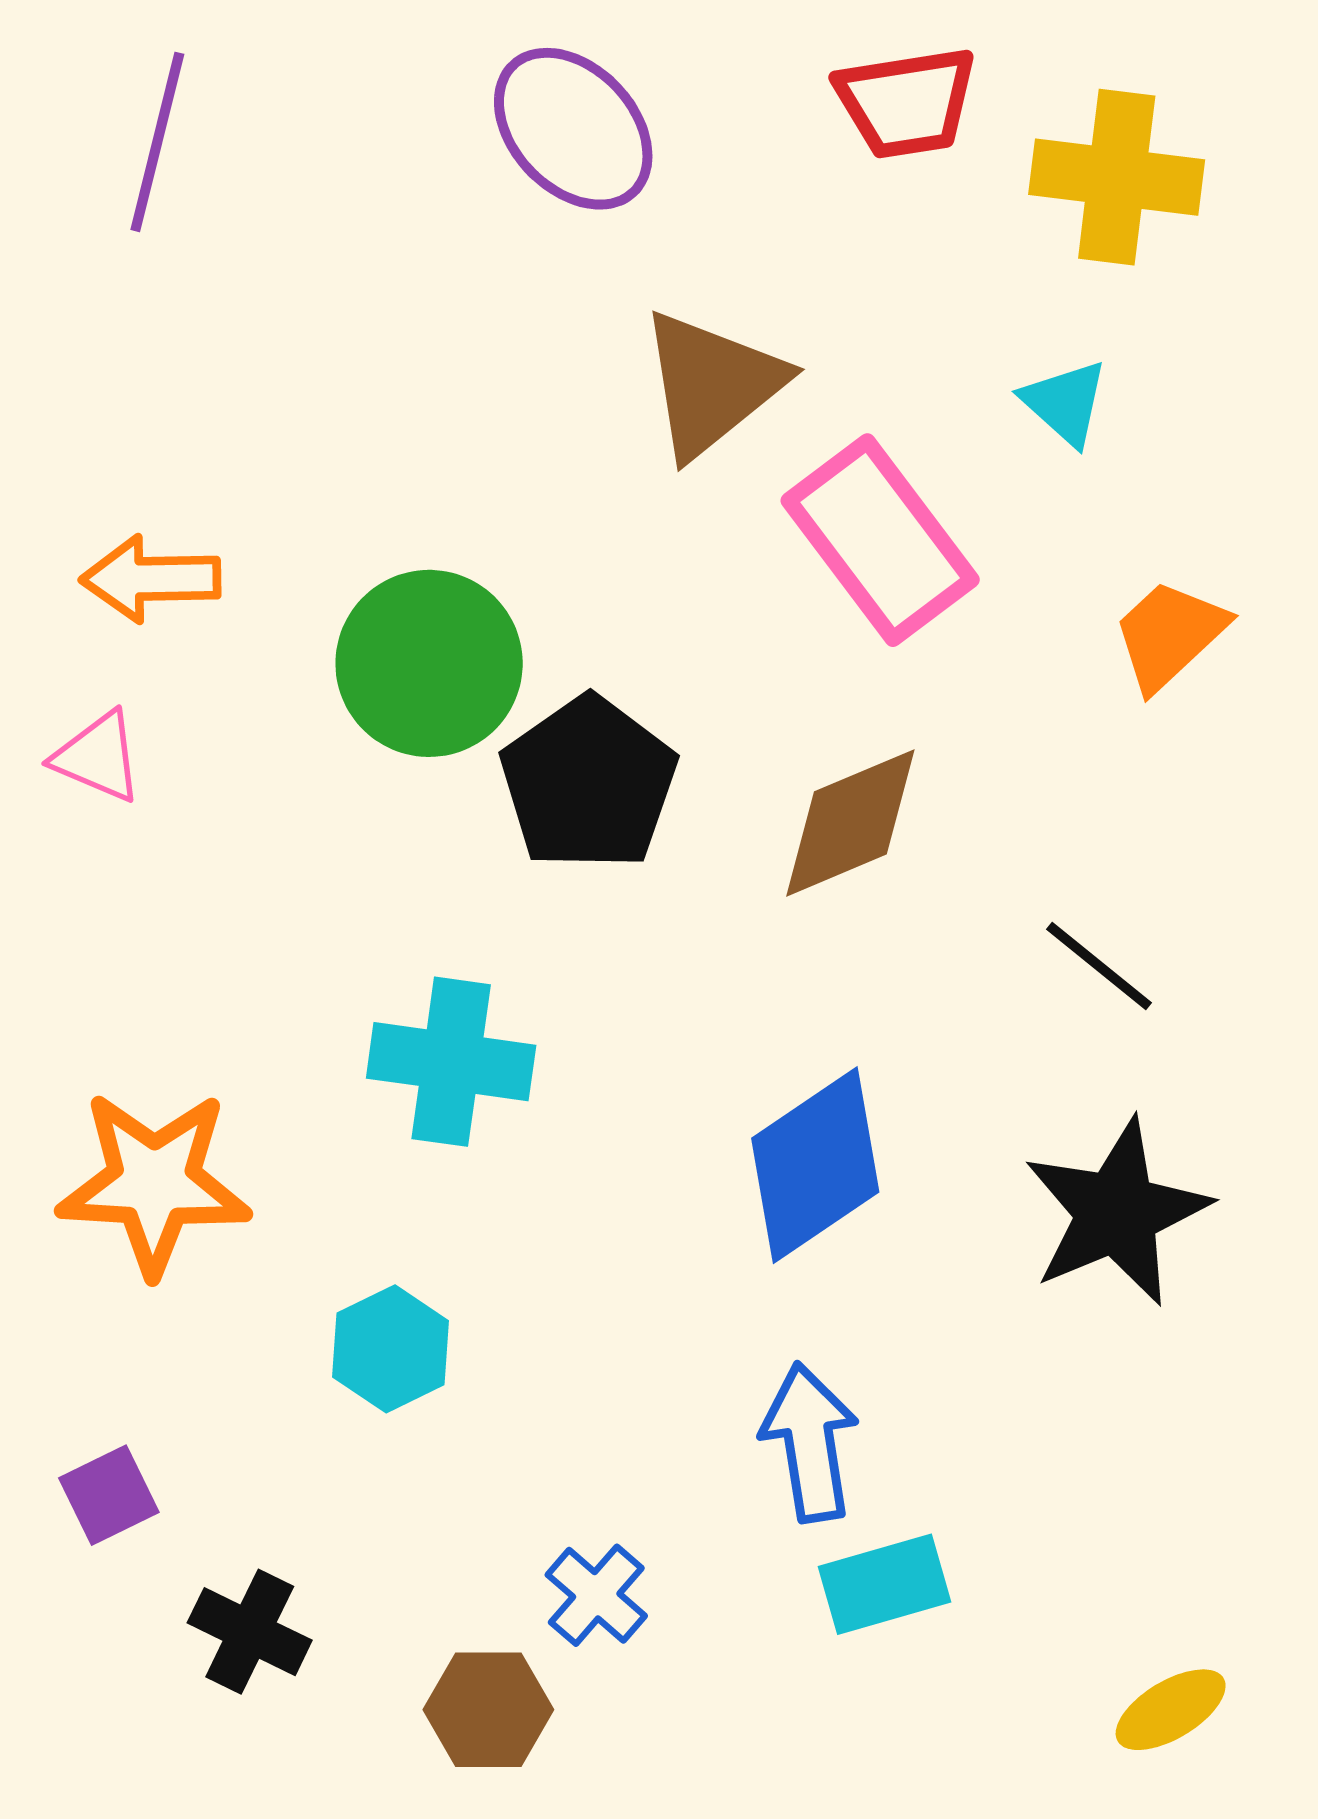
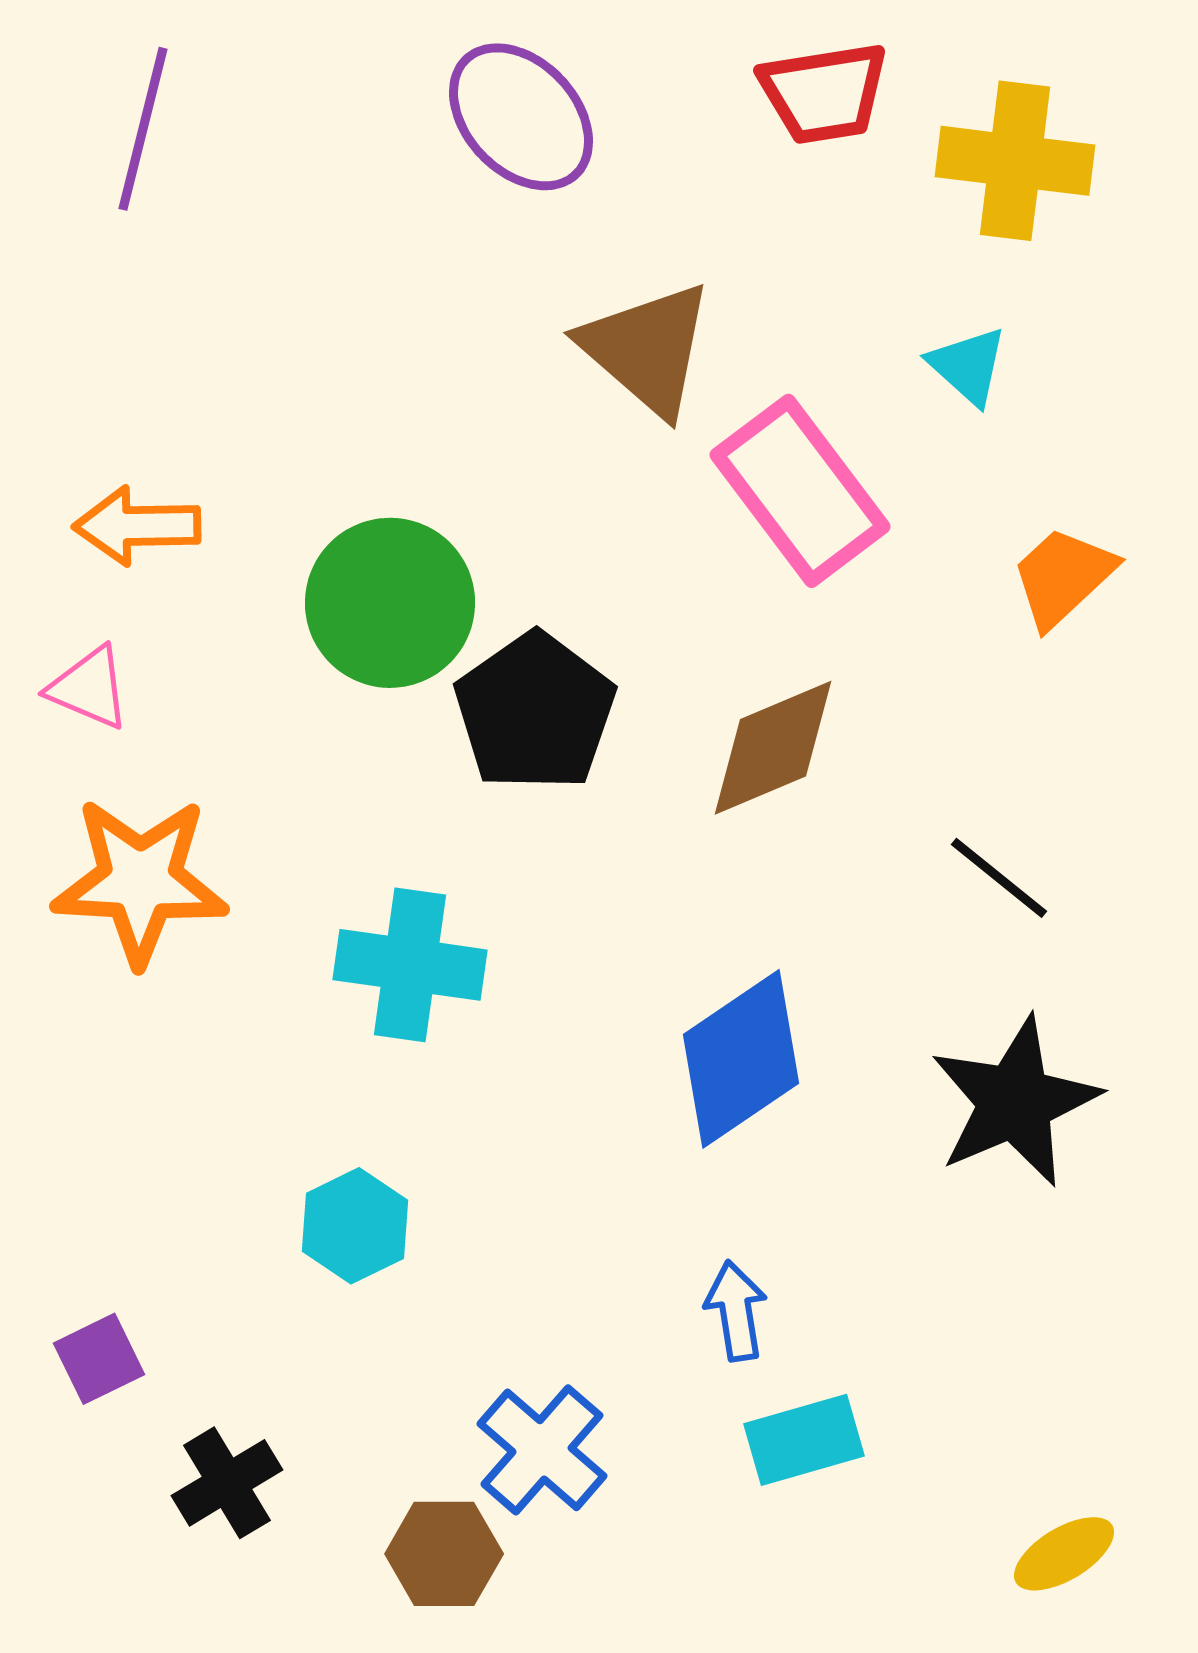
brown triangle: (712, 384) -> (647, 349), turned -40
orange star: (154, 1183) -> (140, 881), moved
blue arrow: (810, 1442) -> (736, 1311), size x0.7
blue cross: (596, 1595) -> (542, 1450), size x1.4
black cross: (250, 1632) -> (227, 1483), turned 33

